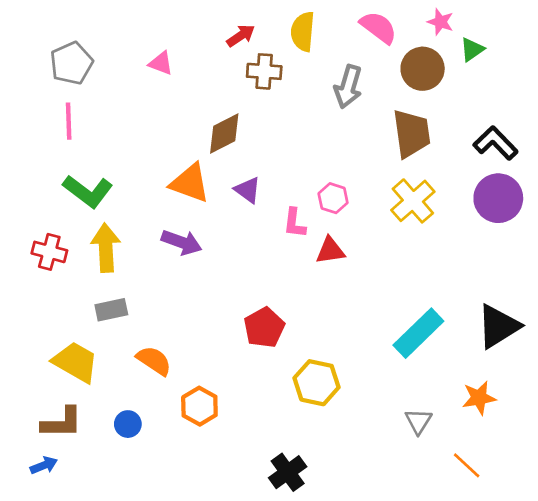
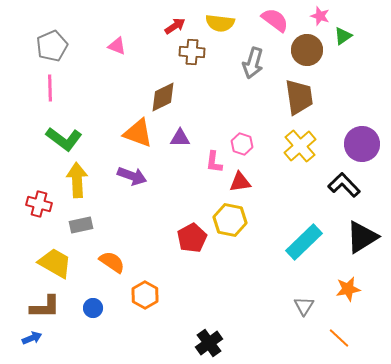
yellow semicircle: (303, 32) -> (220, 23), turned -88
black L-shape: (496, 143) -> (344, 185), moved
purple triangle: (248, 190) -> (180, 138), turned -35
red cross: (49, 252) -> (39, 204), moved
yellow hexagon: (317, 383) -> (230, 220), moved

